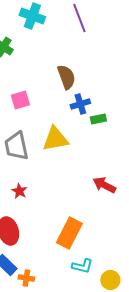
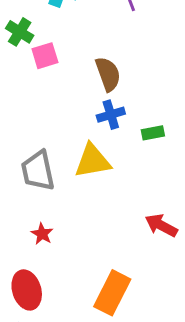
pink square: (20, 100) -> (45, 56), moved
blue cross: (80, 104) -> (111, 115), moved

